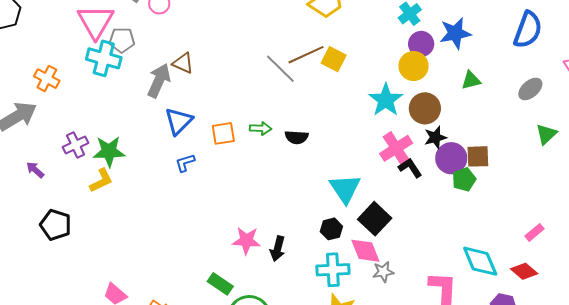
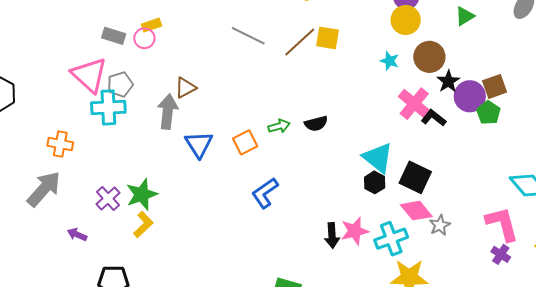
brown triangle: (183, 63) -> (185, 88), turned -35
gray line: (280, 69) -> (248, 36), moved
cyan star: (386, 100) -> (390, 61), size x0.6
blue L-shape: (185, 163) -> (265, 193), moved, size x1.5
black hexagon: (331, 229) -> (375, 182), moved
pink star: (246, 241) -> (355, 231), moved

